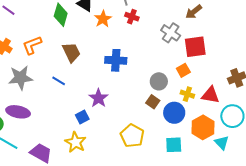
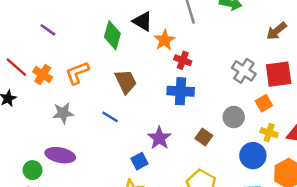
red cross: (132, 17) -> (183, 60), moved
gray cross: (171, 33) -> (244, 71), moved
gray star: (20, 78) -> (63, 113), size x0.7
brown square: (153, 102) -> (204, 137), moved

